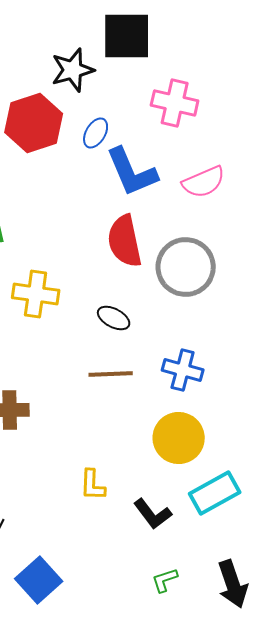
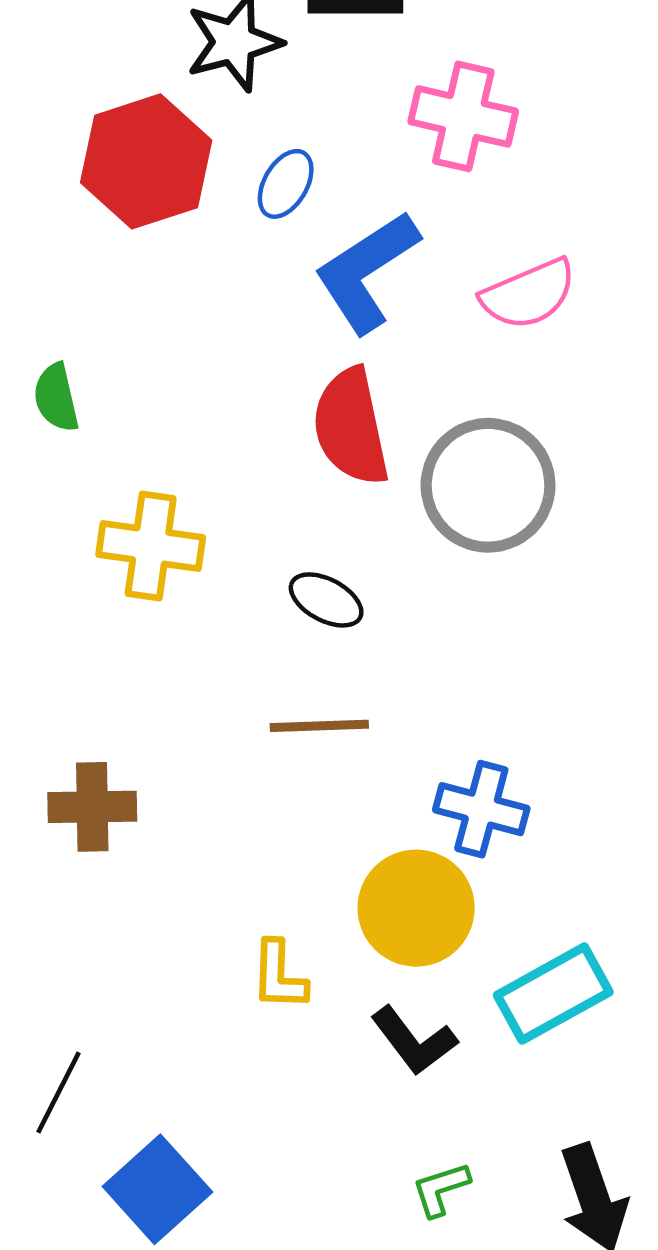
blue L-shape: (132, 172) -> (367, 272), turned 80
blue cross: (183, 370) -> (481, 809), moved
yellow circle: (179, 438) -> (416, 908), moved

